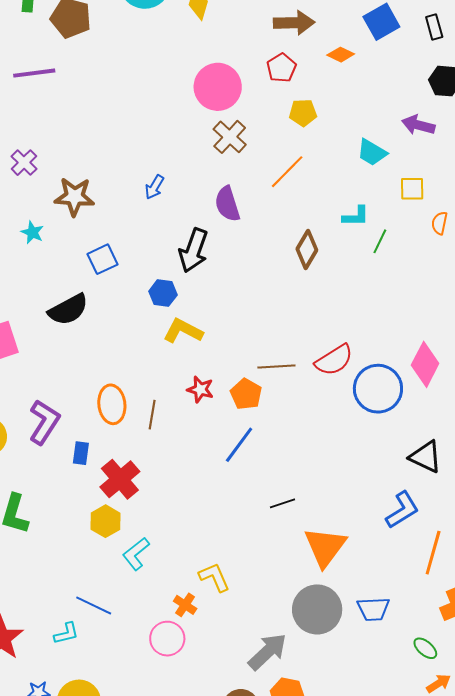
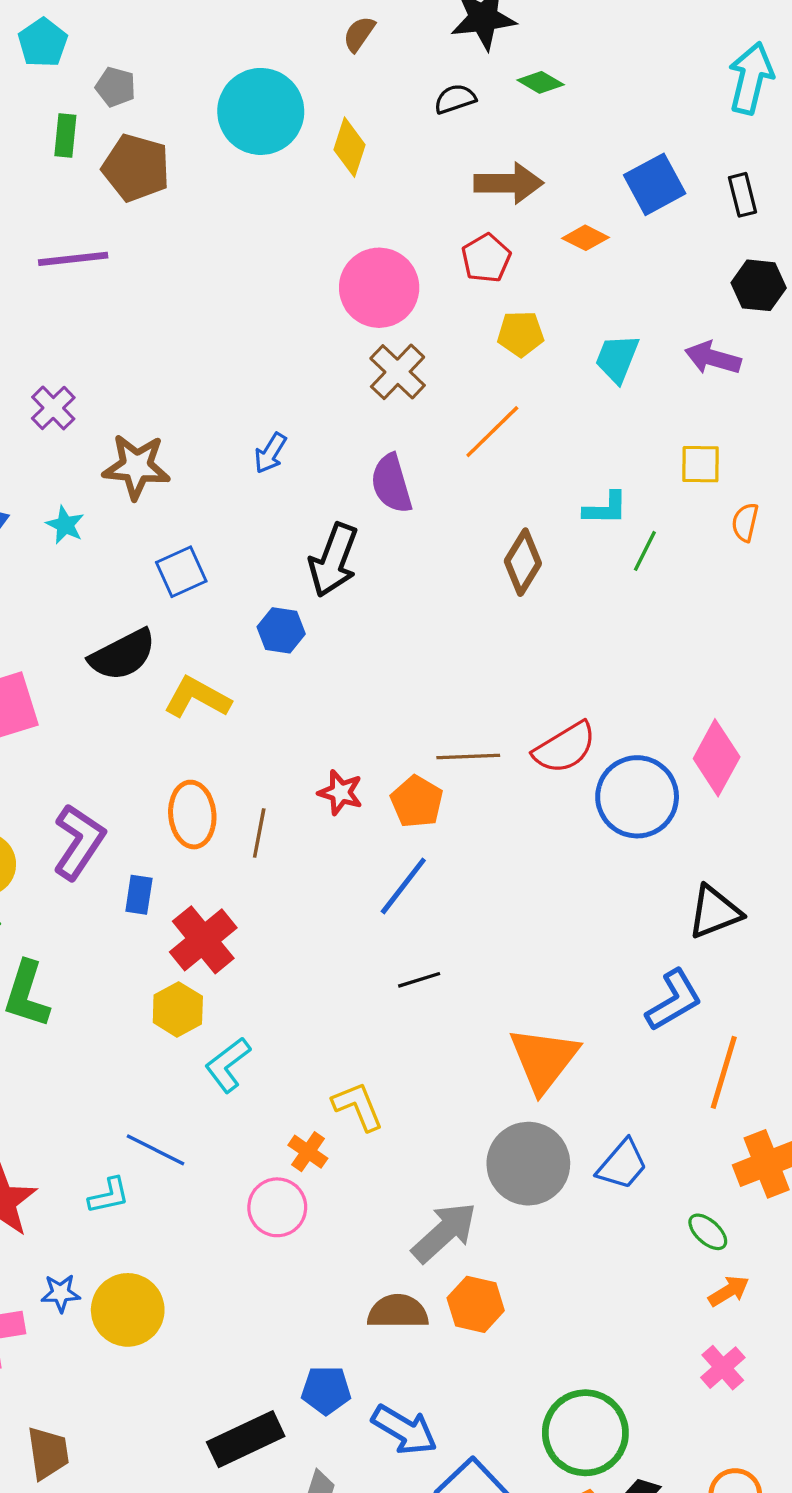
cyan trapezoid: (372, 152) -> (617, 358), moved, turned 80
yellow L-shape: (183, 331) -> (197, 698), moved
black triangle: (426, 457) -> (715, 912), turned -48
black line: (282, 503) -> (419, 980), moved
blue trapezoid: (373, 609) -> (622, 1165), turned -48

